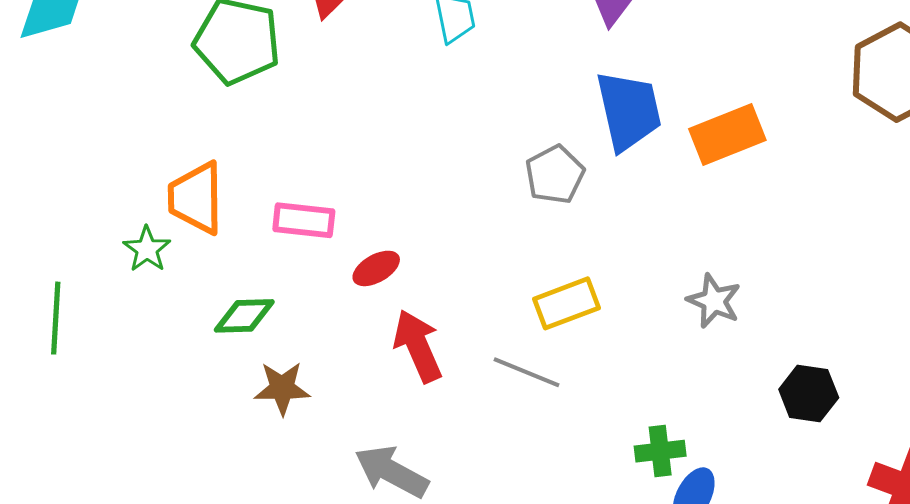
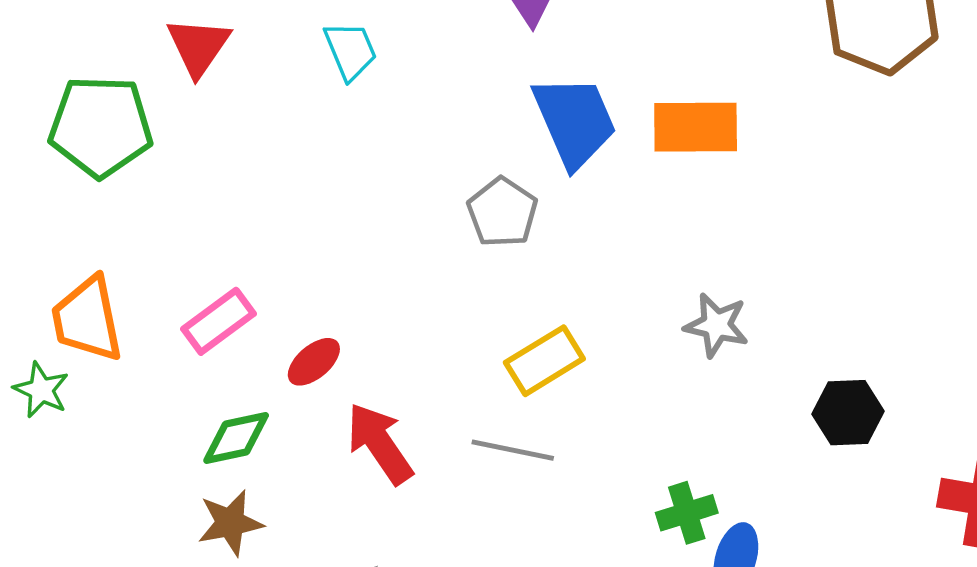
orange rectangle: (727, 134) -> (696, 127), turned 32
pink rectangle: (304, 220) -> (218, 321), turned -32
green diamond: (244, 316) -> (236, 438), moved

